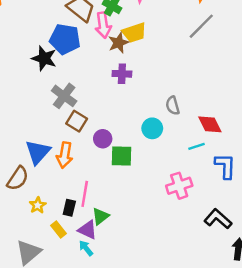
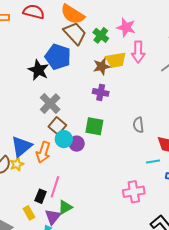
pink arrow: (103, 25) -> (138, 52), moved
cyan circle: (152, 128) -> (64, 139), moved
green square: (122, 156) -> (94, 126), moved
yellow star: (38, 205) -> (17, 164), moved
purple triangle: (88, 230) -> (53, 217), turned 36

